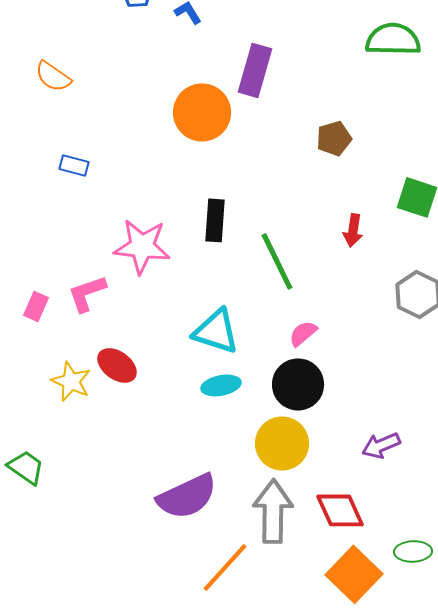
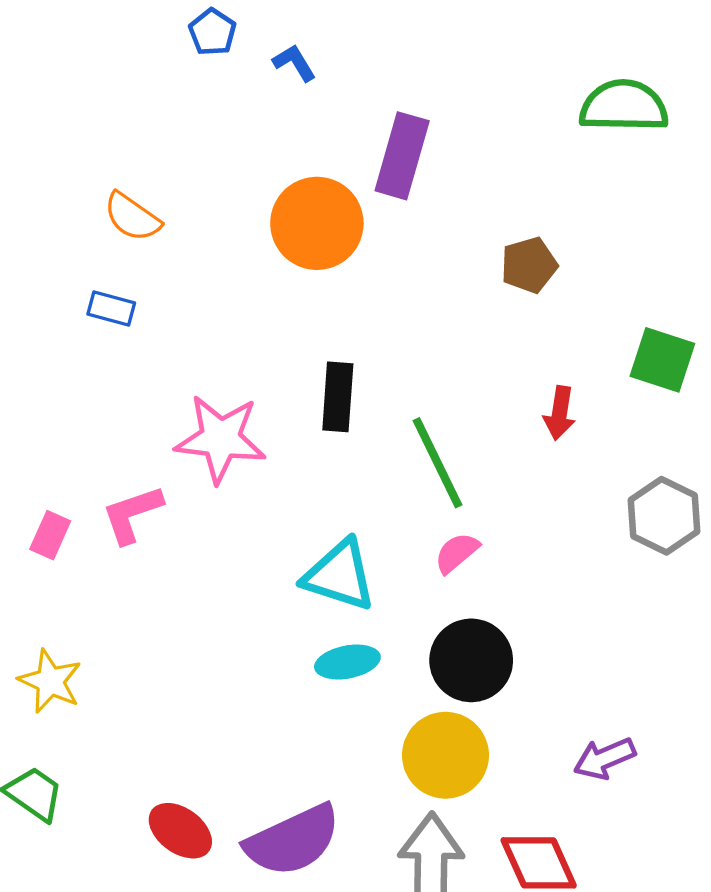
orange semicircle: (53, 76) -> (132, 217), moved
pink semicircle: (303, 333) -> (457, 553), moved
red ellipse: (117, 365) -> (180, 831), moved
yellow star: (71, 381) -> (50, 681), moved

